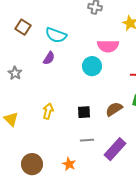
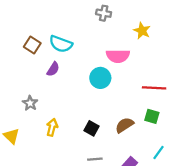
brown square: (23, 27) -> (32, 45), moved
gray star: (15, 73) -> (30, 103), moved
black square: (84, 112) -> (92, 128), turned 32

